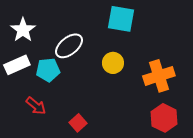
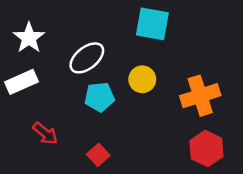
cyan pentagon: (48, 70) -> (99, 97), moved

